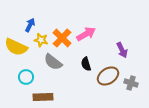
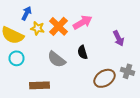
gray semicircle: (53, 62) -> (56, 59), moved
brown ellipse: (108, 76) -> (104, 78), moved
cyan circle: (26, 77) -> (16, 58), moved

